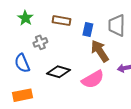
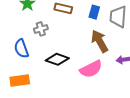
blue rectangle: (88, 30) -> (94, 12), moved

